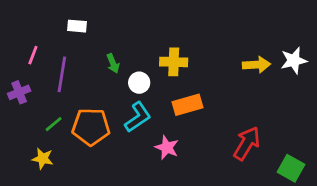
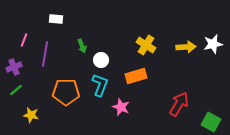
yellow cross: (174, 62) -> (146, 45), moved, turned 30
cyan L-shape: (138, 117) -> (100, 85), turned -35
green line: (54, 124) -> (16, 90), moved

